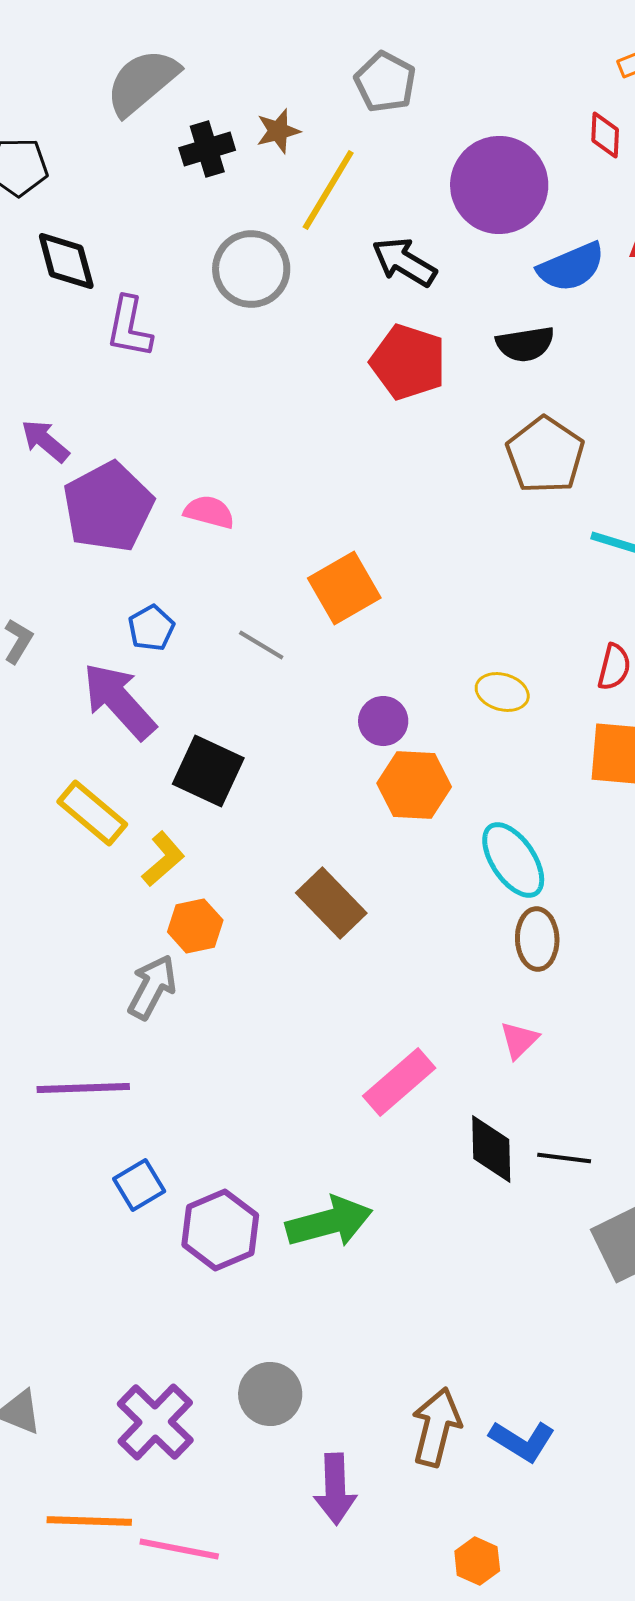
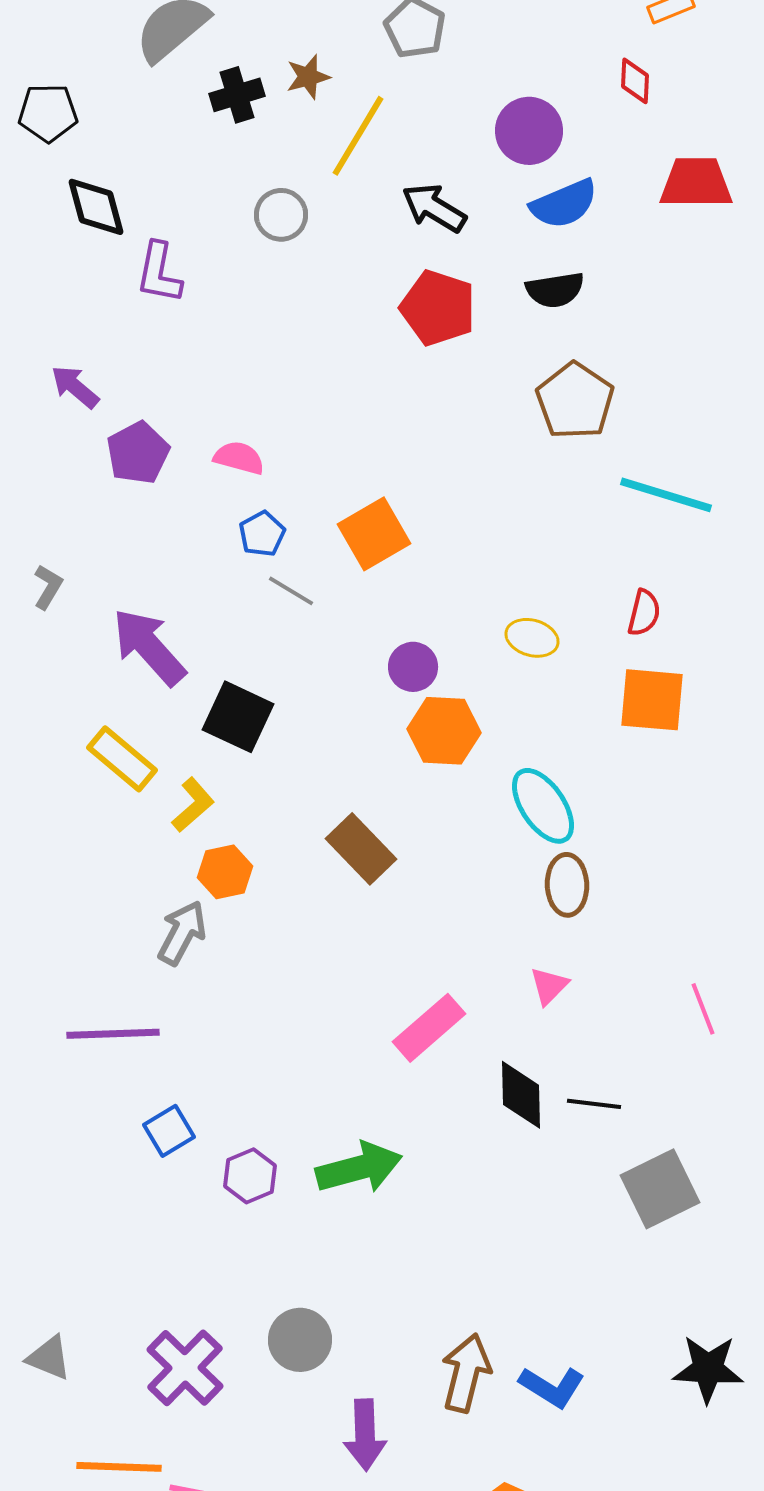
purple circle: (499, 185) -> (529, 131), size x0.7
blue semicircle: (571, 267) -> (564, 204), moved
gray circle: (251, 269) -> (281, 215), size x0.7
purple pentagon: (108, 507) -> (138, 453), size x0.7
blue pentagon: (151, 628) -> (262, 534), moved
purple hexagon: (220, 1230) -> (250, 1176), size x0.7

